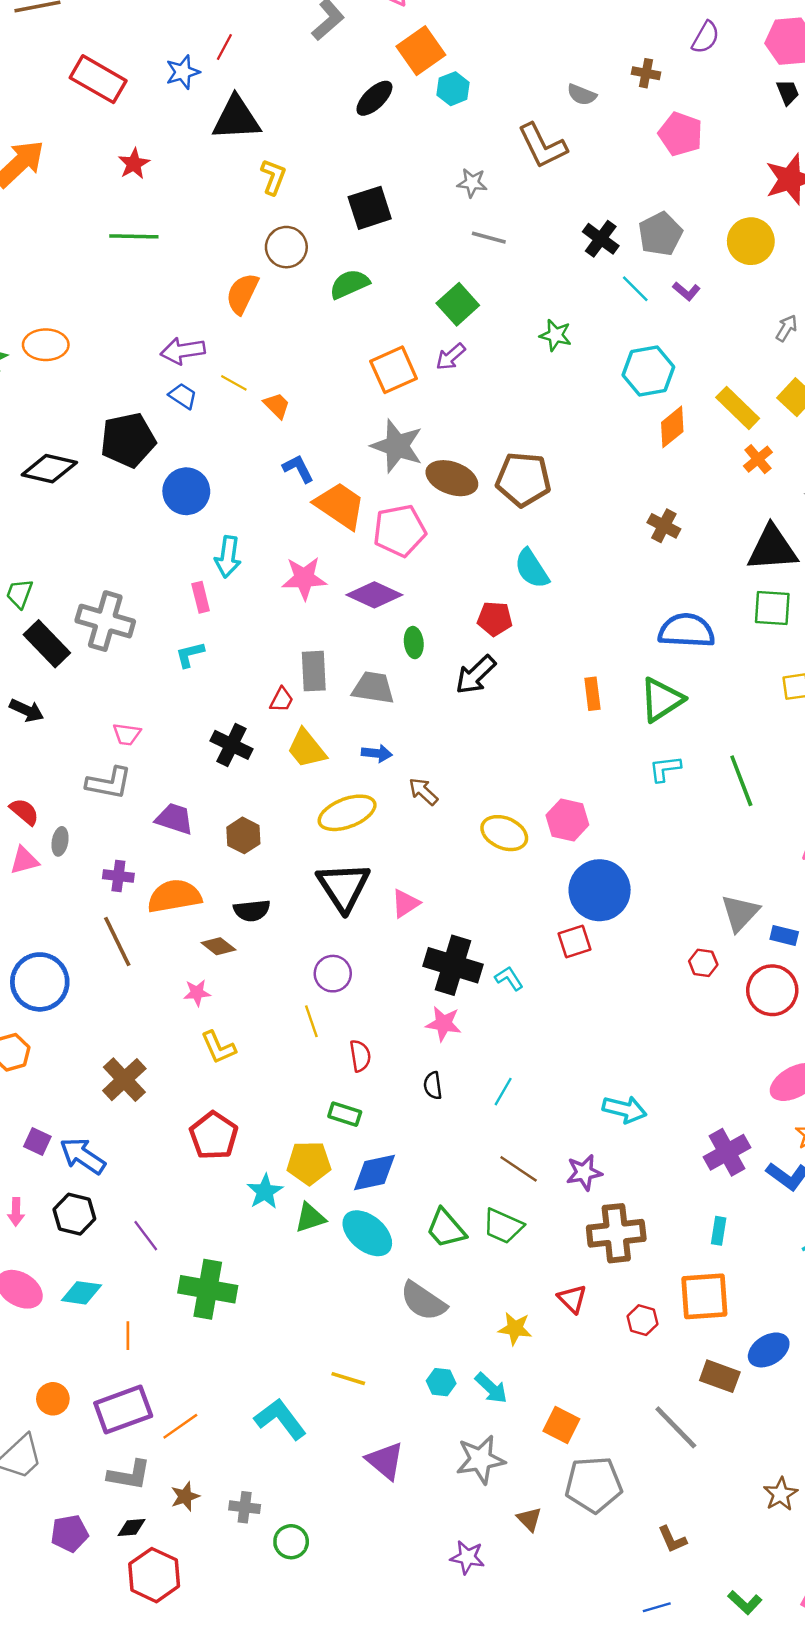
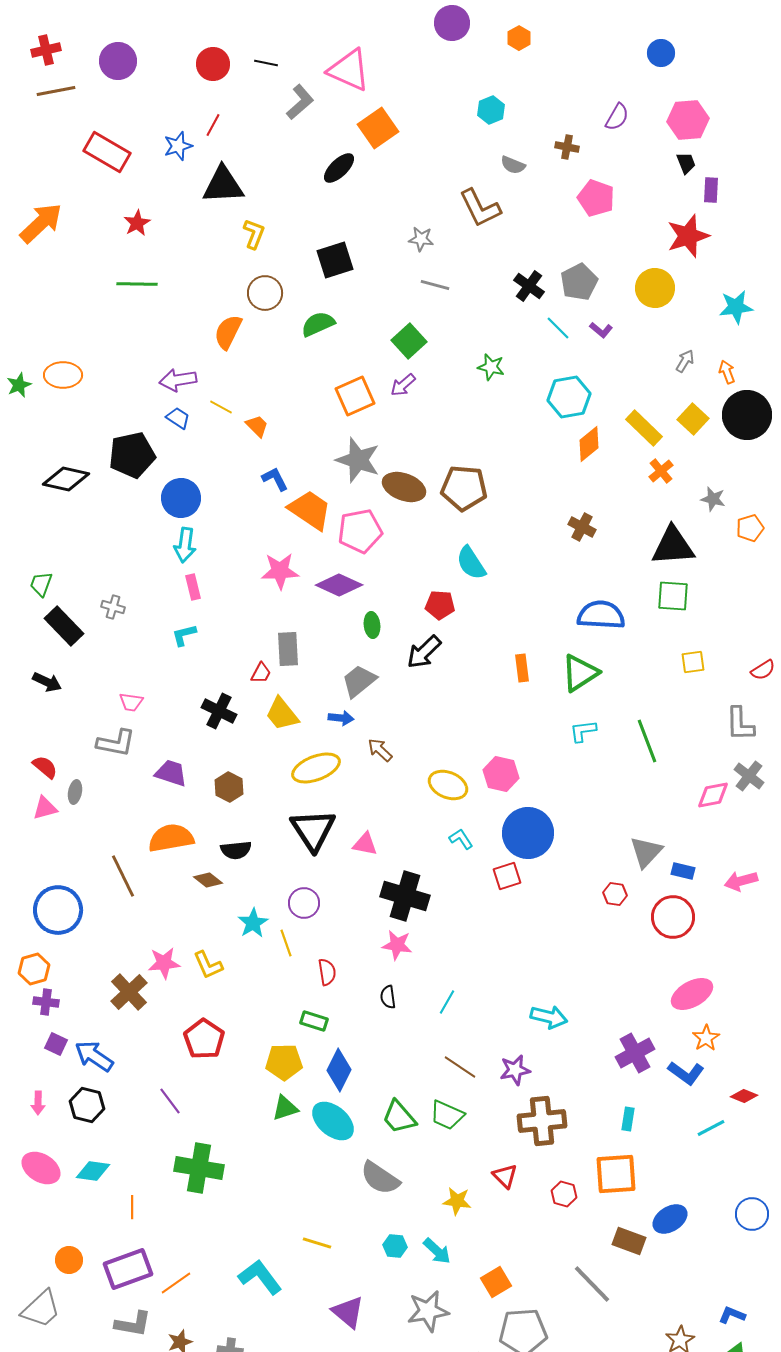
cyan hexagon: (453, 89) -> (491, 110), moved
cyan arrow: (228, 557) -> (185, 545), moved
gray cross: (105, 621) -> (113, 607), size x0.5
gray trapezoid: (373, 688) -> (359, 681), moved, turned -48
purple cross: (118, 876) -> (46, 1002), moved
pink triangle: (405, 903) -> (365, 844), turned 44
cyan L-shape: (509, 978) -> (461, 839), moved
pink star: (197, 993) -> (164, 963), moved, size x1.4
blue diamond: (374, 1173) -> (339, 1070), turned -51
cyan star: (265, 1192) -> (253, 923), moved
purple line: (146, 1236) -> (170, 1101), moved
orange square: (561, 1425) -> (496, 1282), turned 32

